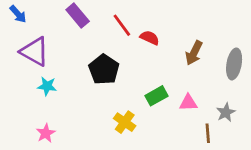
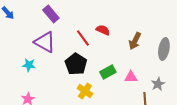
red line: (122, 25) -> (83, 38), moved
purple triangle: (35, 52) -> (45, 42), moved
black pentagon: (104, 70) -> (76, 64), moved

